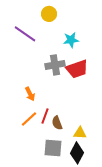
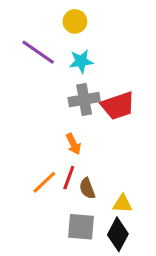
cyan star: (71, 40) -> (81, 61), moved
orange arrow: (30, 94) -> (73, 144), moved

